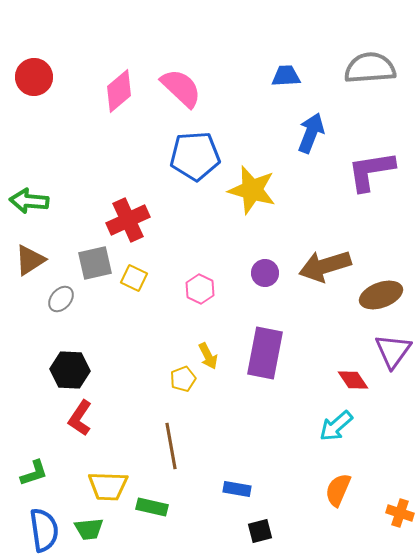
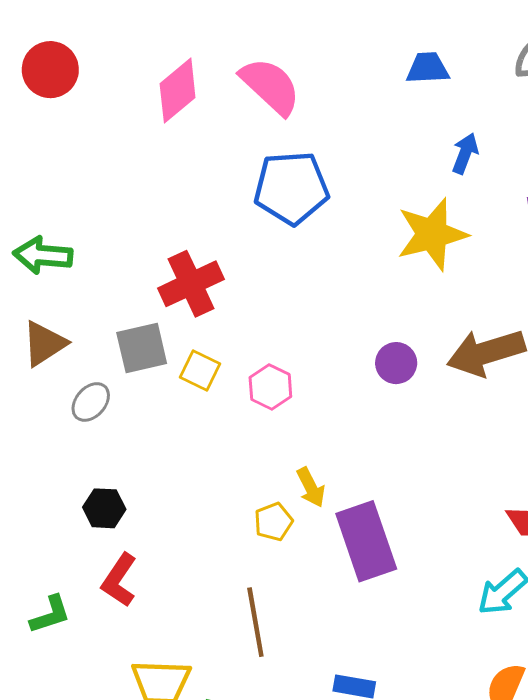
blue arrow: (311, 133) -> (465, 153), size x0.7
yellow star: (252, 190) -> (432, 234), moved, turned -30
pink hexagon: (200, 289) -> (270, 387), moved
purple rectangle: (265, 353) -> (366, 541), moved, turned -30
black hexagon: (70, 370) -> (104, 508), size x0.7
green L-shape: (34, 473) -> (50, 615), moved

